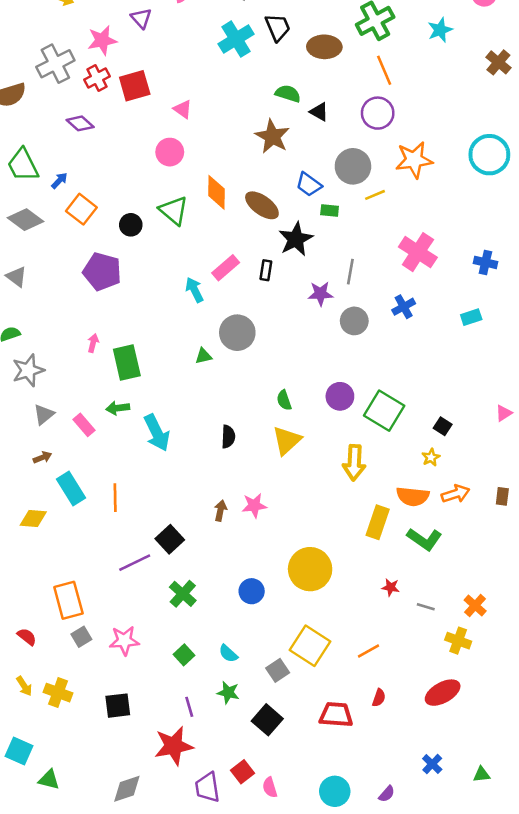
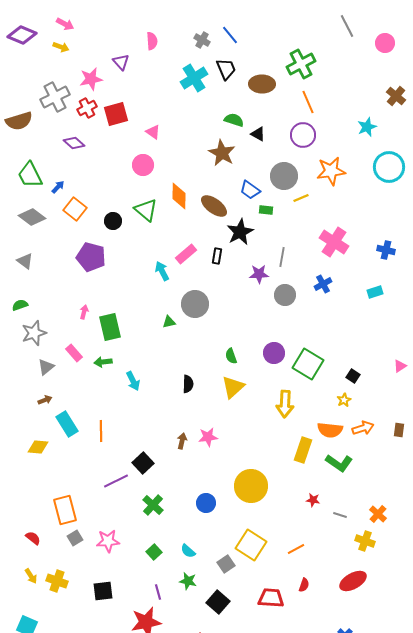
cyan star: (440, 30) -> (367, 127), moved
pink rectangle: (84, 425) -> (74, 353), moved
cyan arrow: (157, 433) -> (133, 381), size x0.7

